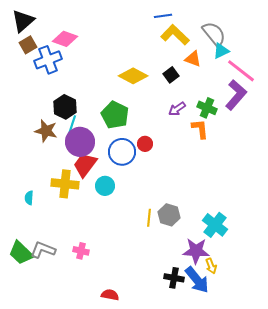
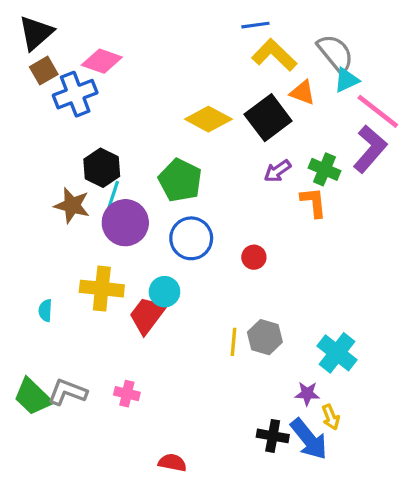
black square: (171, 75) -> (268, 118), size x1.8
red circle: (145, 144) -> (254, 257), moved
red trapezoid: (85, 165) -> (147, 315), moved
purple star: (196, 251) -> (307, 394), size x0.6

